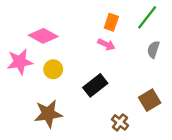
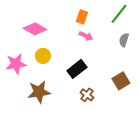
orange rectangle: (111, 22) -> (82, 17), moved
pink star: (20, 62) -> (16, 64), moved
brown cross: (120, 122) -> (87, 95), moved

